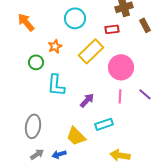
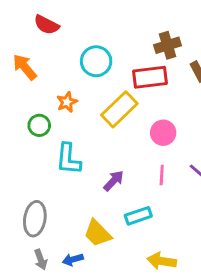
red rectangle: (112, 29) -> (150, 77), size x1.6
pink circle: (121, 67) -> (163, 133), size x0.7
gray arrow: (37, 154) -> (41, 260), turned 104

